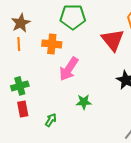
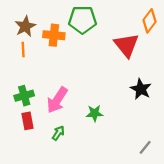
orange cross: (52, 44) -> (54, 35), moved
pink arrow: (69, 69) -> (57, 100), moved

